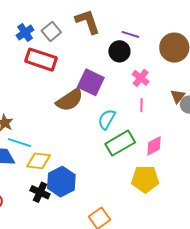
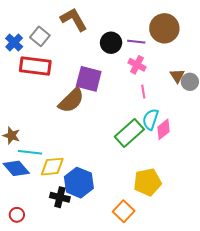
purple line: (130, 34) -> (136, 42), moved
cyan semicircle: (107, 119) -> (150, 119), moved
yellow pentagon: (145, 179) -> (147, 182), moved

